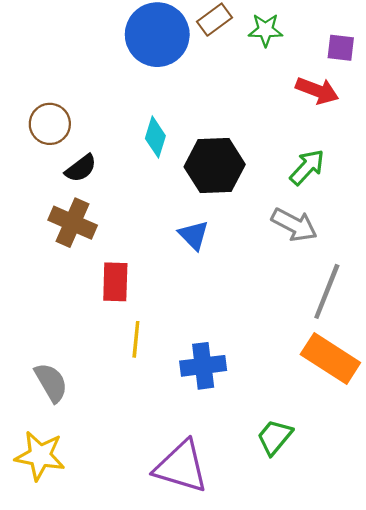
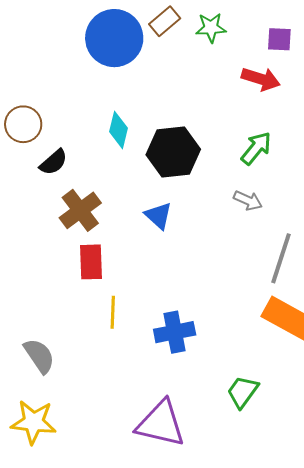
brown cross: (73, 223) -> (80, 210), moved, turned 33
gray arrow: (294, 225) -> (248, 200), size x0.7

